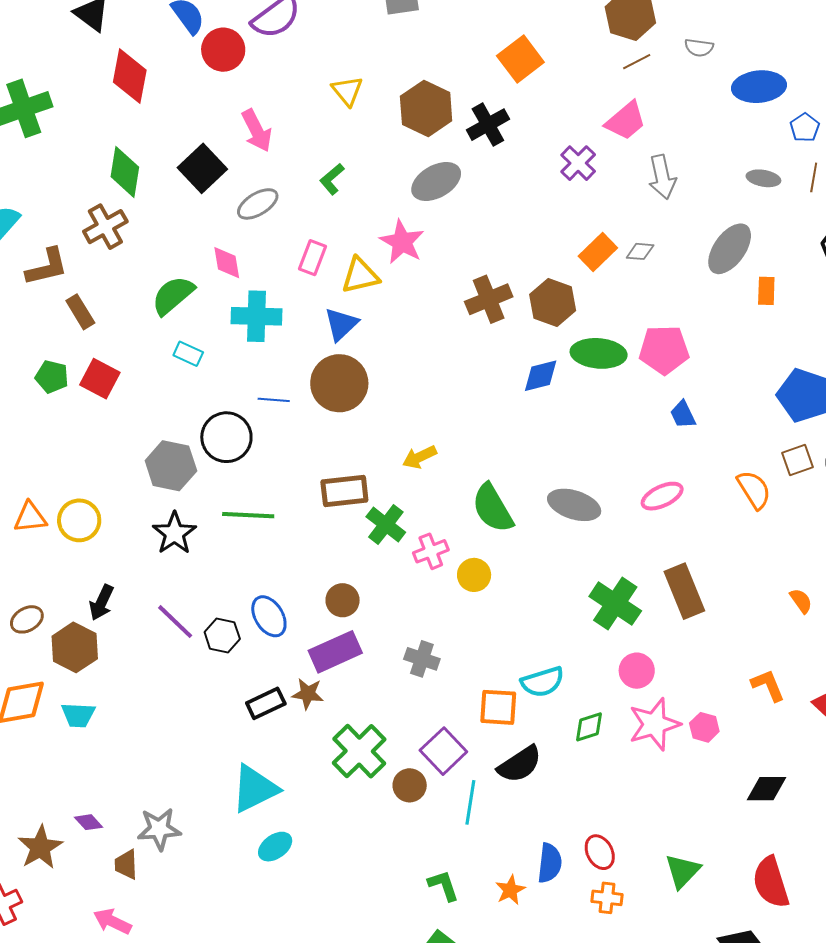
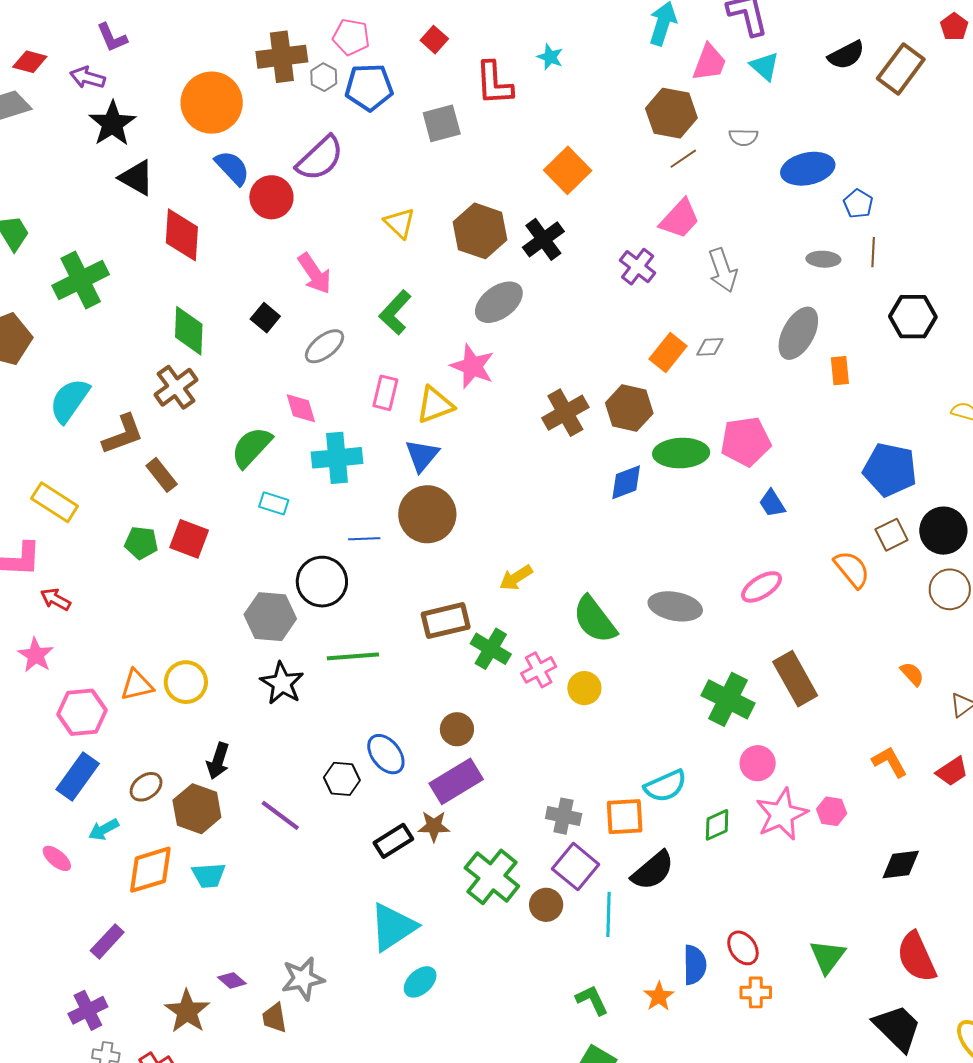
black square: (202, 168) -> (265, 318), size x0.6
green L-shape: (332, 179) -> (395, 312), size x1.4
purple line: (175, 622) -> (280, 815), moved
gray cross: (422, 659) -> (564, 816), moved

